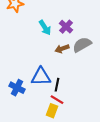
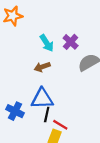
brown arrow: (62, 49) -> (42, 67), moved
black line: (57, 85) -> (47, 115), moved

